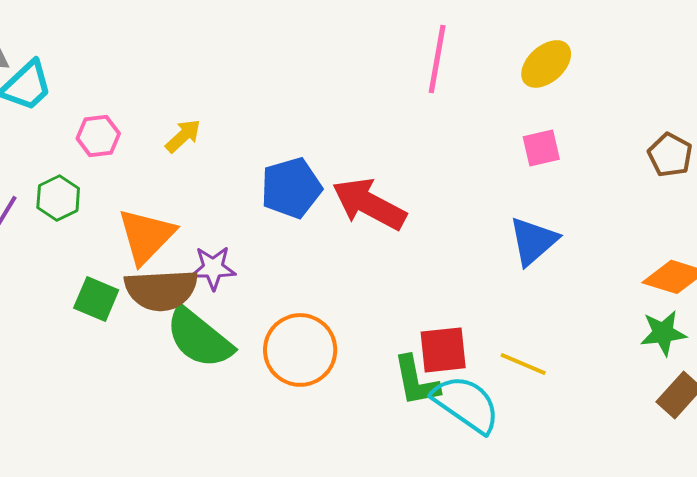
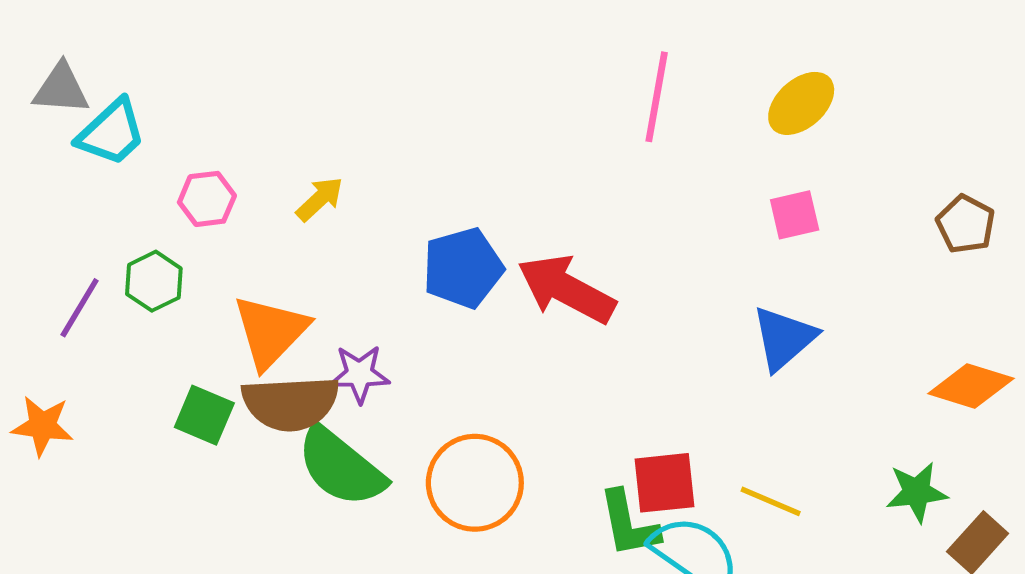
green star: (663, 333) -> (917, 492), moved

